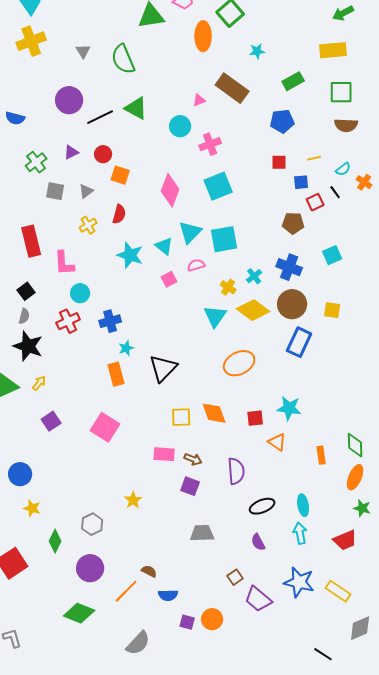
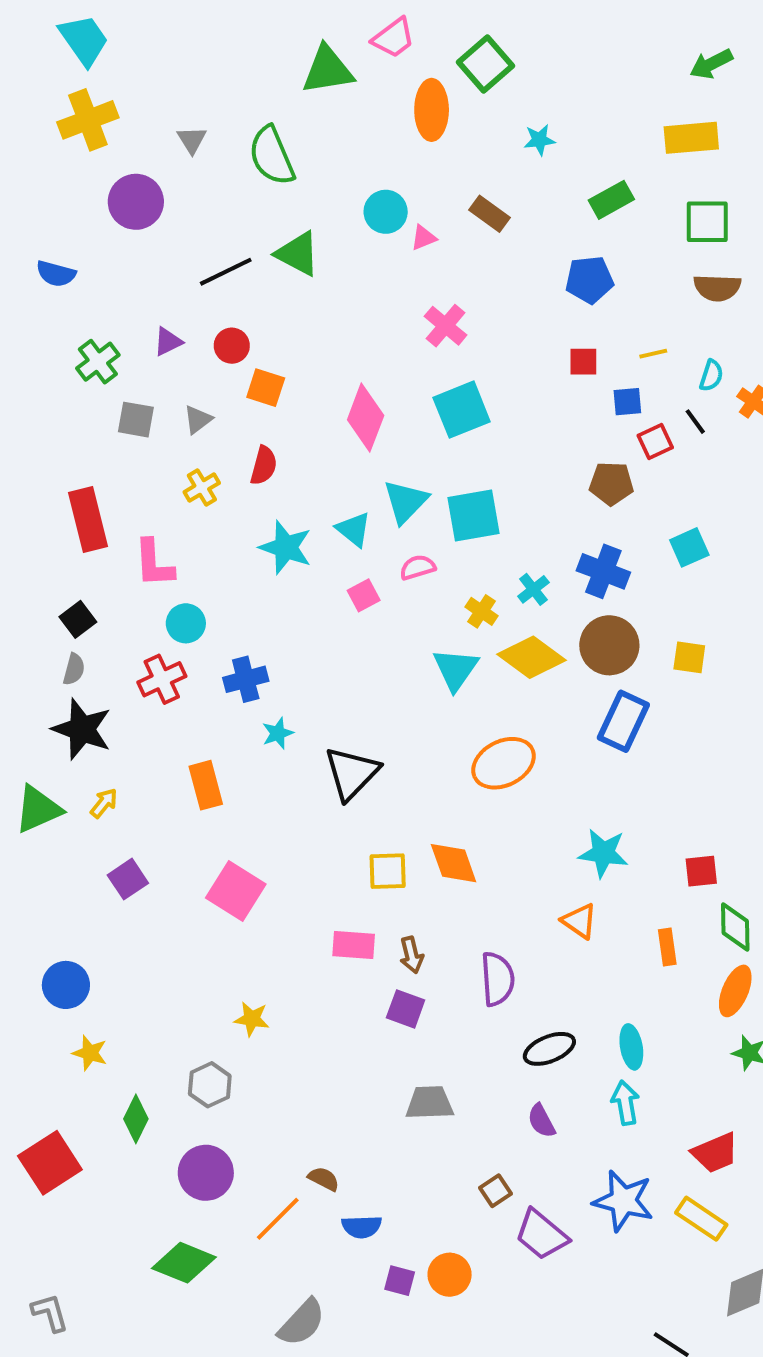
brown rectangle: (232, 88) -> (489, 214), size x0.6
purple circle: (69, 100) -> (136, 202), moved
cyan circle: (180, 126) -> (386, 212), moved
pink cross: (210, 144) -> (446, 326), turned -30
cyan semicircle: (343, 169) -> (711, 376), turned -35
orange rectangle: (116, 374) -> (206, 785), moved
red square: (255, 418) -> (701, 871), moved
brown arrow: (193, 459) -> (412, 955), turned 54
yellow star: (133, 500) -> (252, 1019), moved, turned -30
red trapezoid: (345, 540) -> (715, 1153), moved

